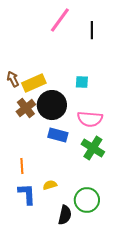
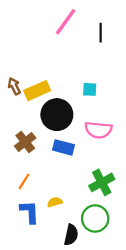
brown cross: (26, 108) -> (25, 142), moved
green cross: (93, 148) -> (102, 182), moved, turned 30
orange line: (22, 166) -> (24, 181), turned 35

